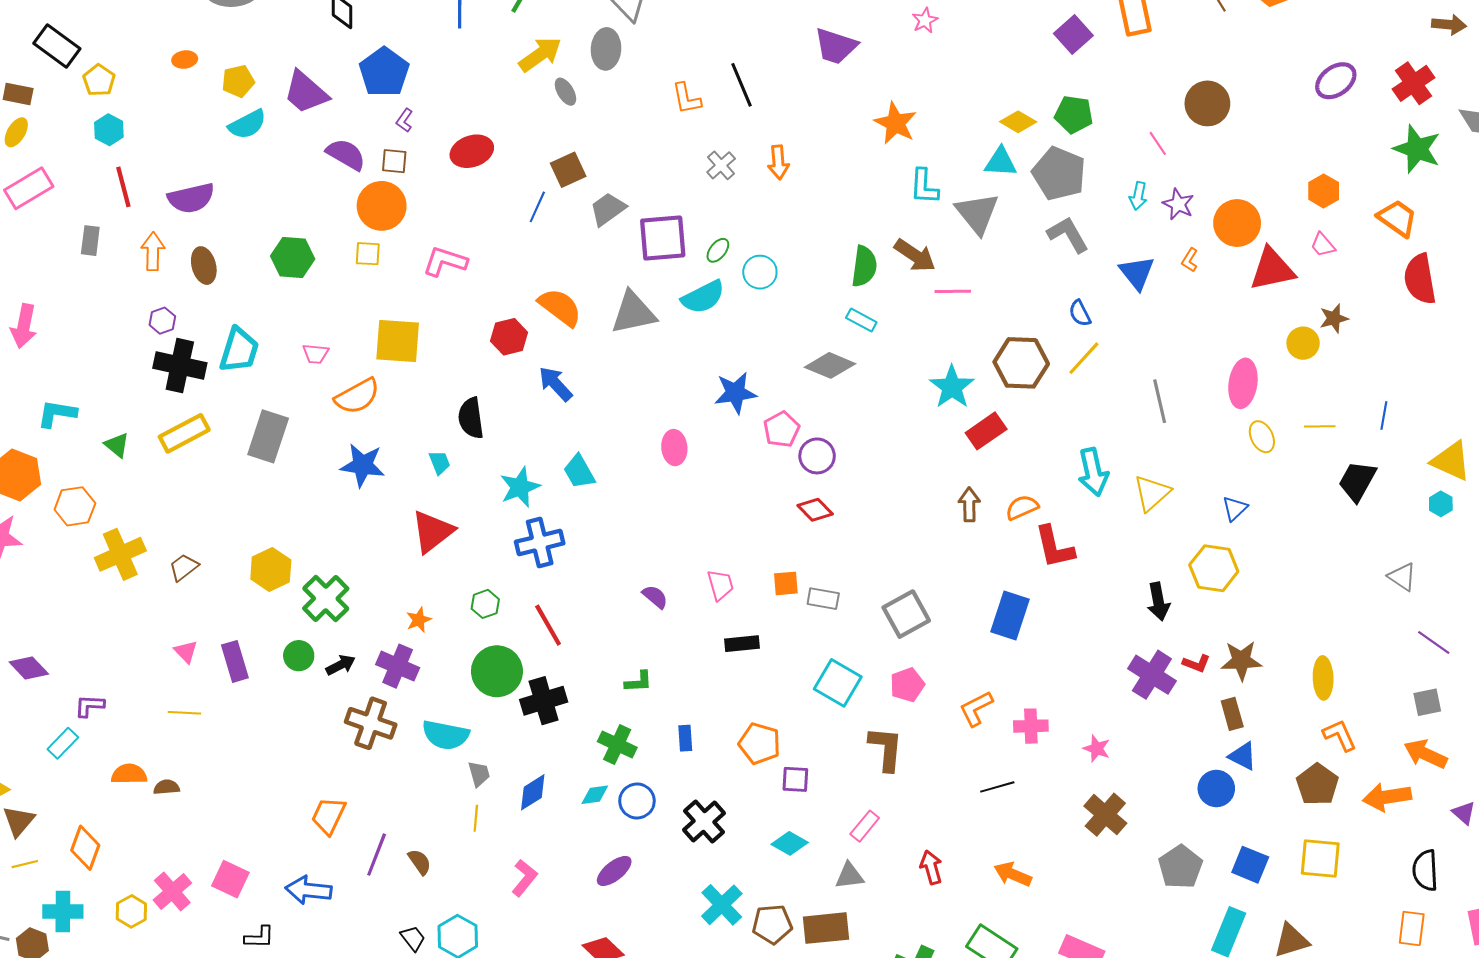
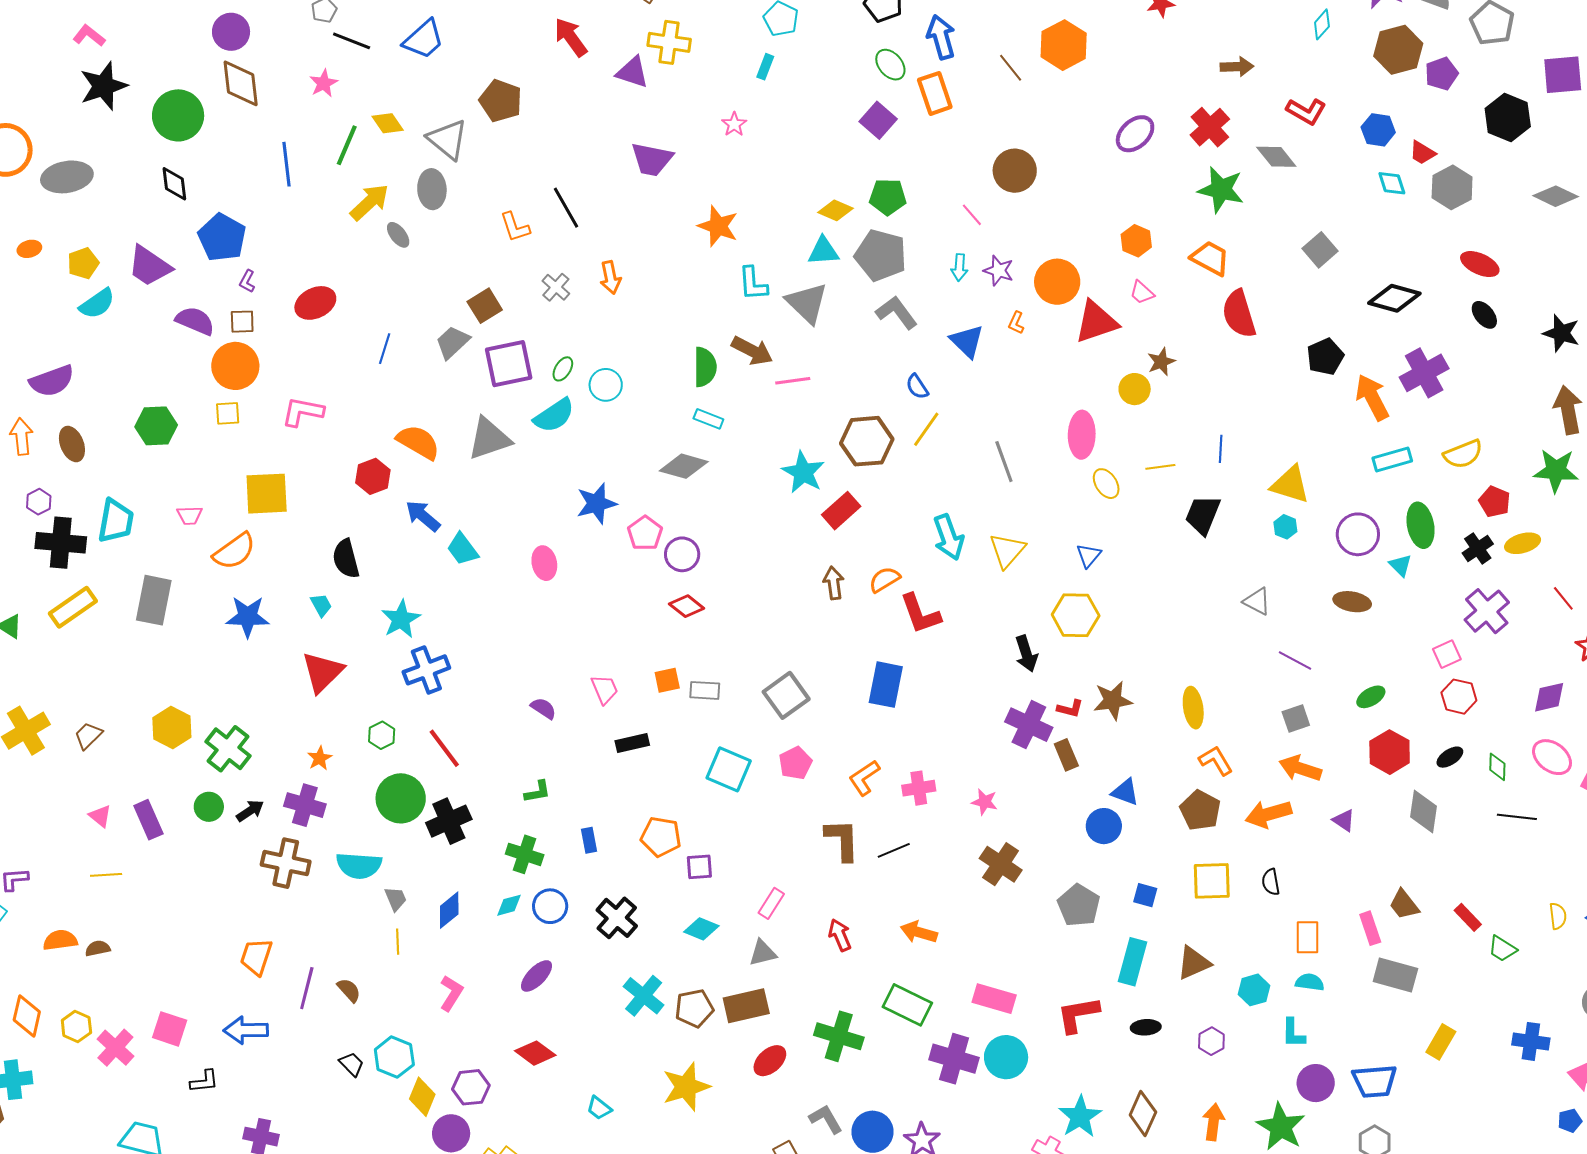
brown square: (568, 170) -> (485, 306), moved
cyan trapezoid: (579, 472) -> (463, 549), moved
brown rectangle: (1232, 714) -> (1066, 755), moved
brown L-shape: (886, 749) -> (842, 840), moved
blue square: (1250, 865) -> (1145, 895), size x0.7
black semicircle: (1425, 870) -> (1271, 882), moved, size x0.7
yellow hexagon: (131, 911) -> (76, 1026), moved

